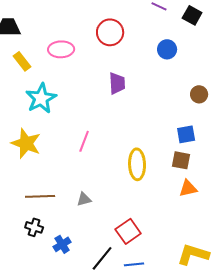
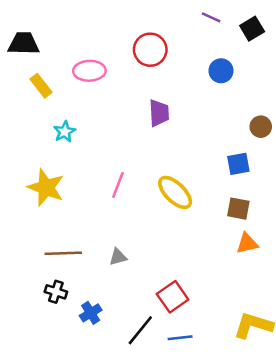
black square: (192, 15) -> (252, 29), turned 30
cyan star: (41, 98) -> (65, 132), size x0.6
blue square: (186, 134) -> (238, 164), moved
yellow ellipse: (137, 164) -> (175, 192), moved, turned -44

